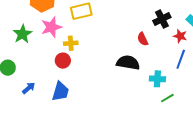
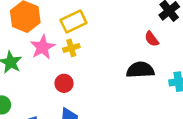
yellow cross: (71, 43) -> (71, 48), moved

